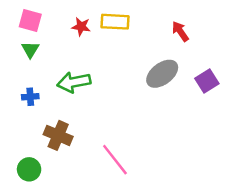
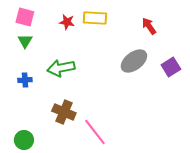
brown cross: (58, 135) -> (64, 112), moved

